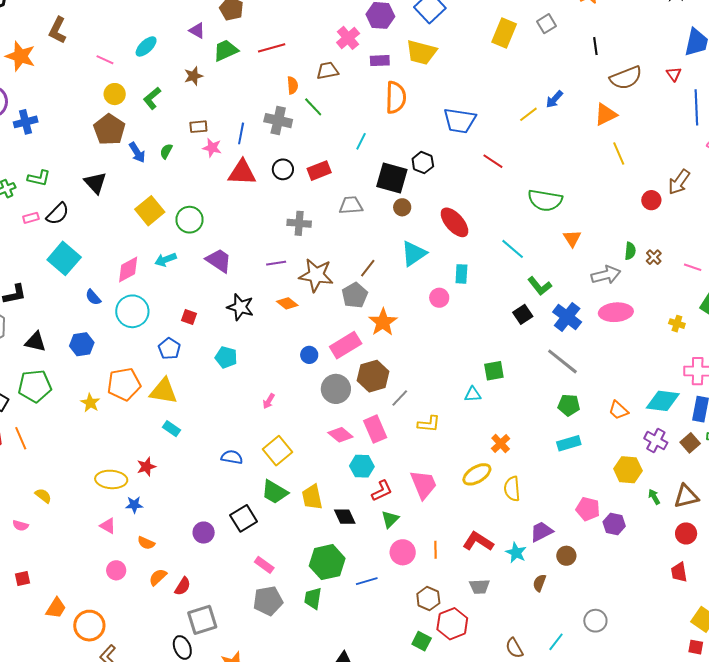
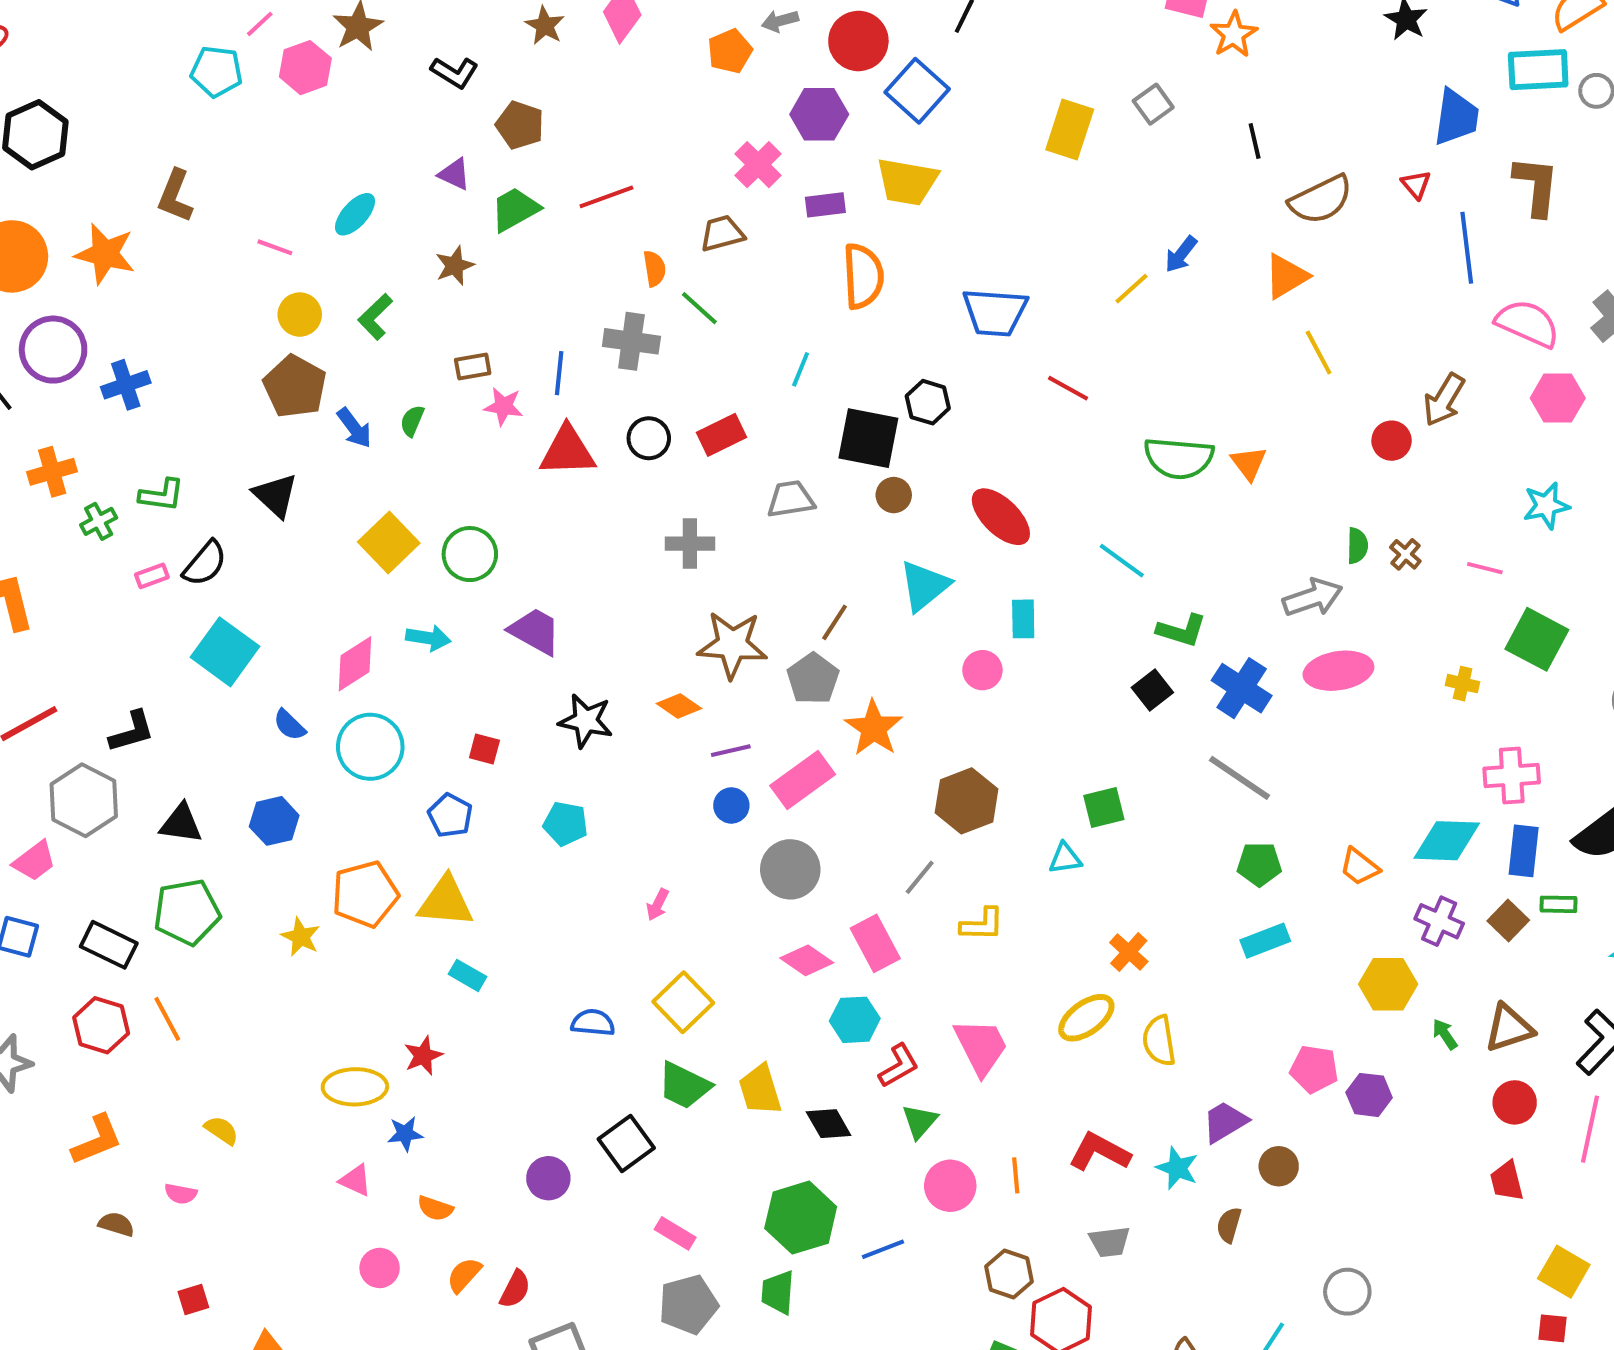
orange triangle: (572, 238) -> (1249, 463), moved
cyan arrow: (165, 260) -> (428, 638), turned -145
purple line: (276, 263) -> (731, 751), moved
green L-shape: (540, 286) -> (1182, 630), turned -30
brown hexagon: (373, 376) -> (967, 801), moved

